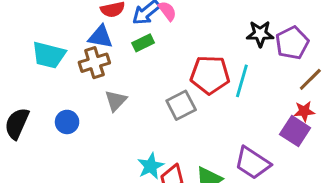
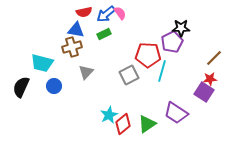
purple pentagon: (292, 43) -> (172, 42), moved
cyan trapezoid: (49, 55) -> (42, 63), moved
cyan line: (242, 81) -> (162, 71), moved

